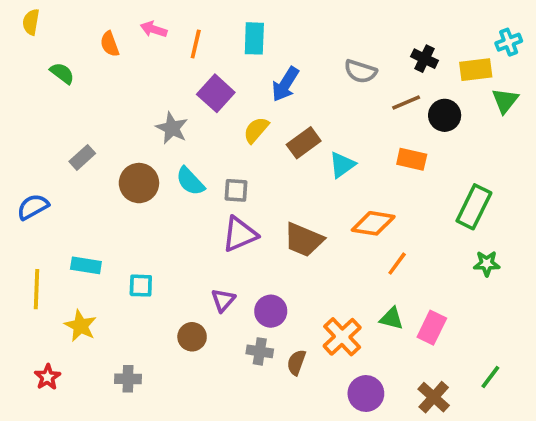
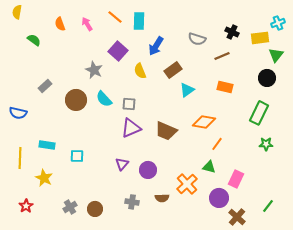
pink arrow: (154, 29) -> (87, 24), moved, turned 40
orange line: (196, 44) -> (115, 17), moved, turned -63
black circle: (445, 115) -> (267, 78), moved
yellow semicircle: (256, 130) -> (140, 71), turned -63
brown rectangle: (304, 143) -> (173, 70), moved
blue semicircle: (33, 207) -> (18, 113), turned -138
green triangle: (392, 318) -> (209, 167), moved
brown circle: (192, 337) -> (95, 209), moved
gray cross: (260, 351) -> (132, 202), moved
brown semicircle: (296, 362) -> (162, 198), turned -112
gray cross: (128, 379) -> (70, 207), turned -32
purple circle: (366, 394) -> (219, 198), moved

